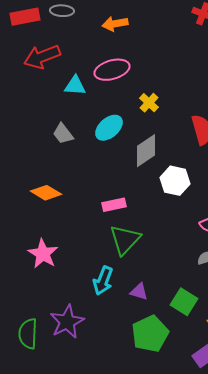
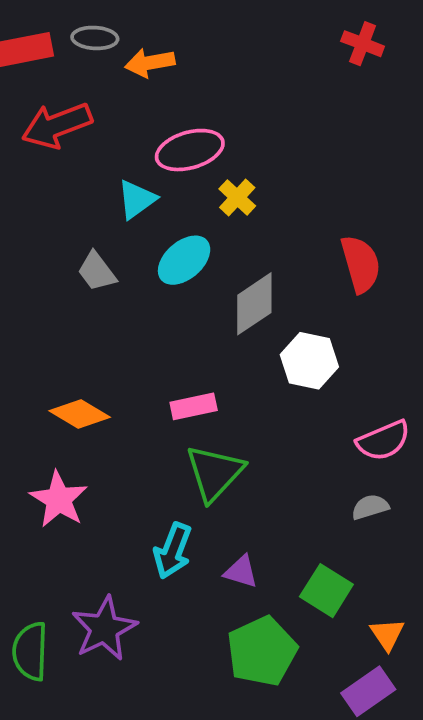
orange arrow: (115, 24) -> (150, 63), moved
cyan triangle: (75, 86) -> (137, 199), moved, turned -40
yellow cross: (149, 103) -> (237, 197), moved
orange diamond: (46, 193) -> (80, 414), moved

